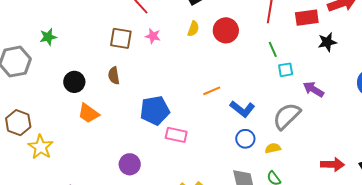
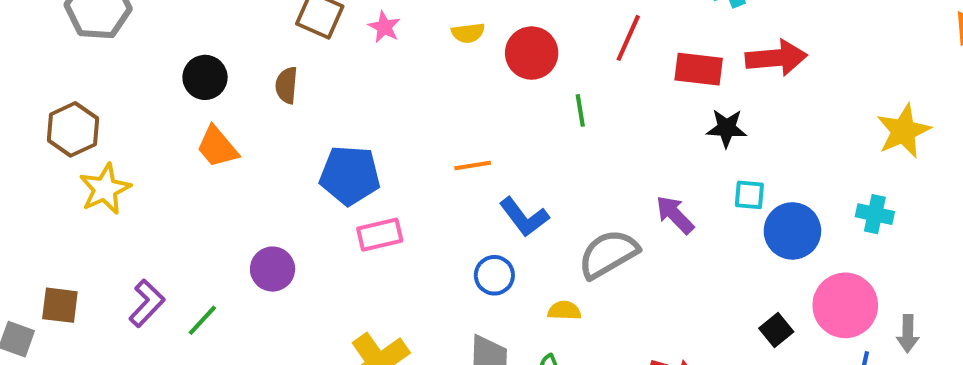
yellow semicircle: (193, 29) -> (468, 33), turned 49
green line: (273, 49) -> (580, 110), moved
cyan square: (286, 70) -> (749, 195), moved
pink rectangle: (176, 135) -> (380, 235), turned -40
blue circle: (245, 139) -> (494, 275), moved

